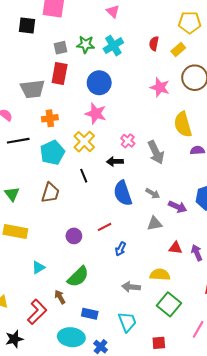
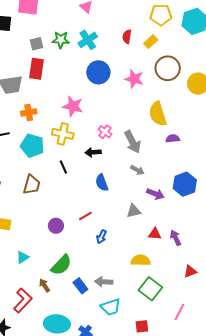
blue circle: (99, 83) -> (98, 72), moved
yellow cross: (84, 142) -> (63, 134), turned -30
cyan pentagon: (52, 153) -> (32, 146), turned -30
blue semicircle: (123, 193) -> (102, 183), size x0.7
gray arrow: (153, 193) -> (137, 170), moved
gray arrow: (131, 287) -> (104, 282), moved
blue rectangle: (90, 314) -> (80, 286), moved, turned 42
cyan trapezoid: (127, 322) -> (111, 307), turned 95

